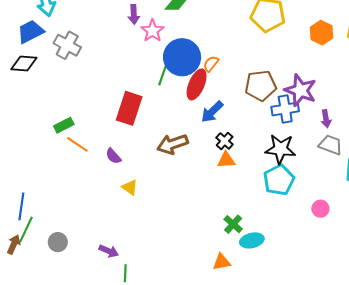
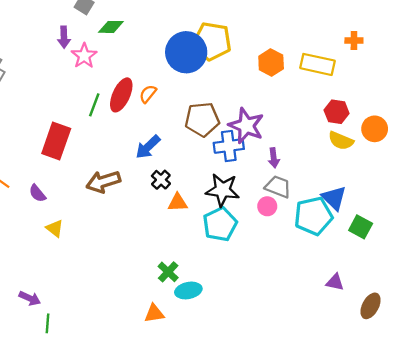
blue circle: (182, 57) -> (186, 52), moved
red ellipse: (197, 84) -> (121, 95), moved
orange triangle: (226, 160) -> (178, 203), moved
pink circle: (320, 209) -> (267, 206), moved

